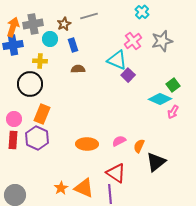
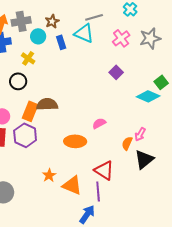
gray line: (89, 16) -> (94, 17), moved
cyan triangle: (117, 60) -> (84, 33), moved
yellow cross: (40, 61) -> (28, 58), turned 32
brown semicircle: (78, 69) -> (47, 104), moved, size x1.5
black circle: (30, 84) -> (18, 81), size x0.7
pink arrow: (173, 112) -> (140, 134), moved
pink semicircle: (119, 141) -> (99, 123), moved
orange star: (61, 188) -> (49, 175), moved

